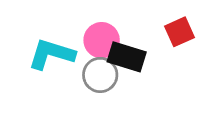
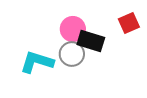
cyan L-shape: (51, 54) -> (37, 62), moved

